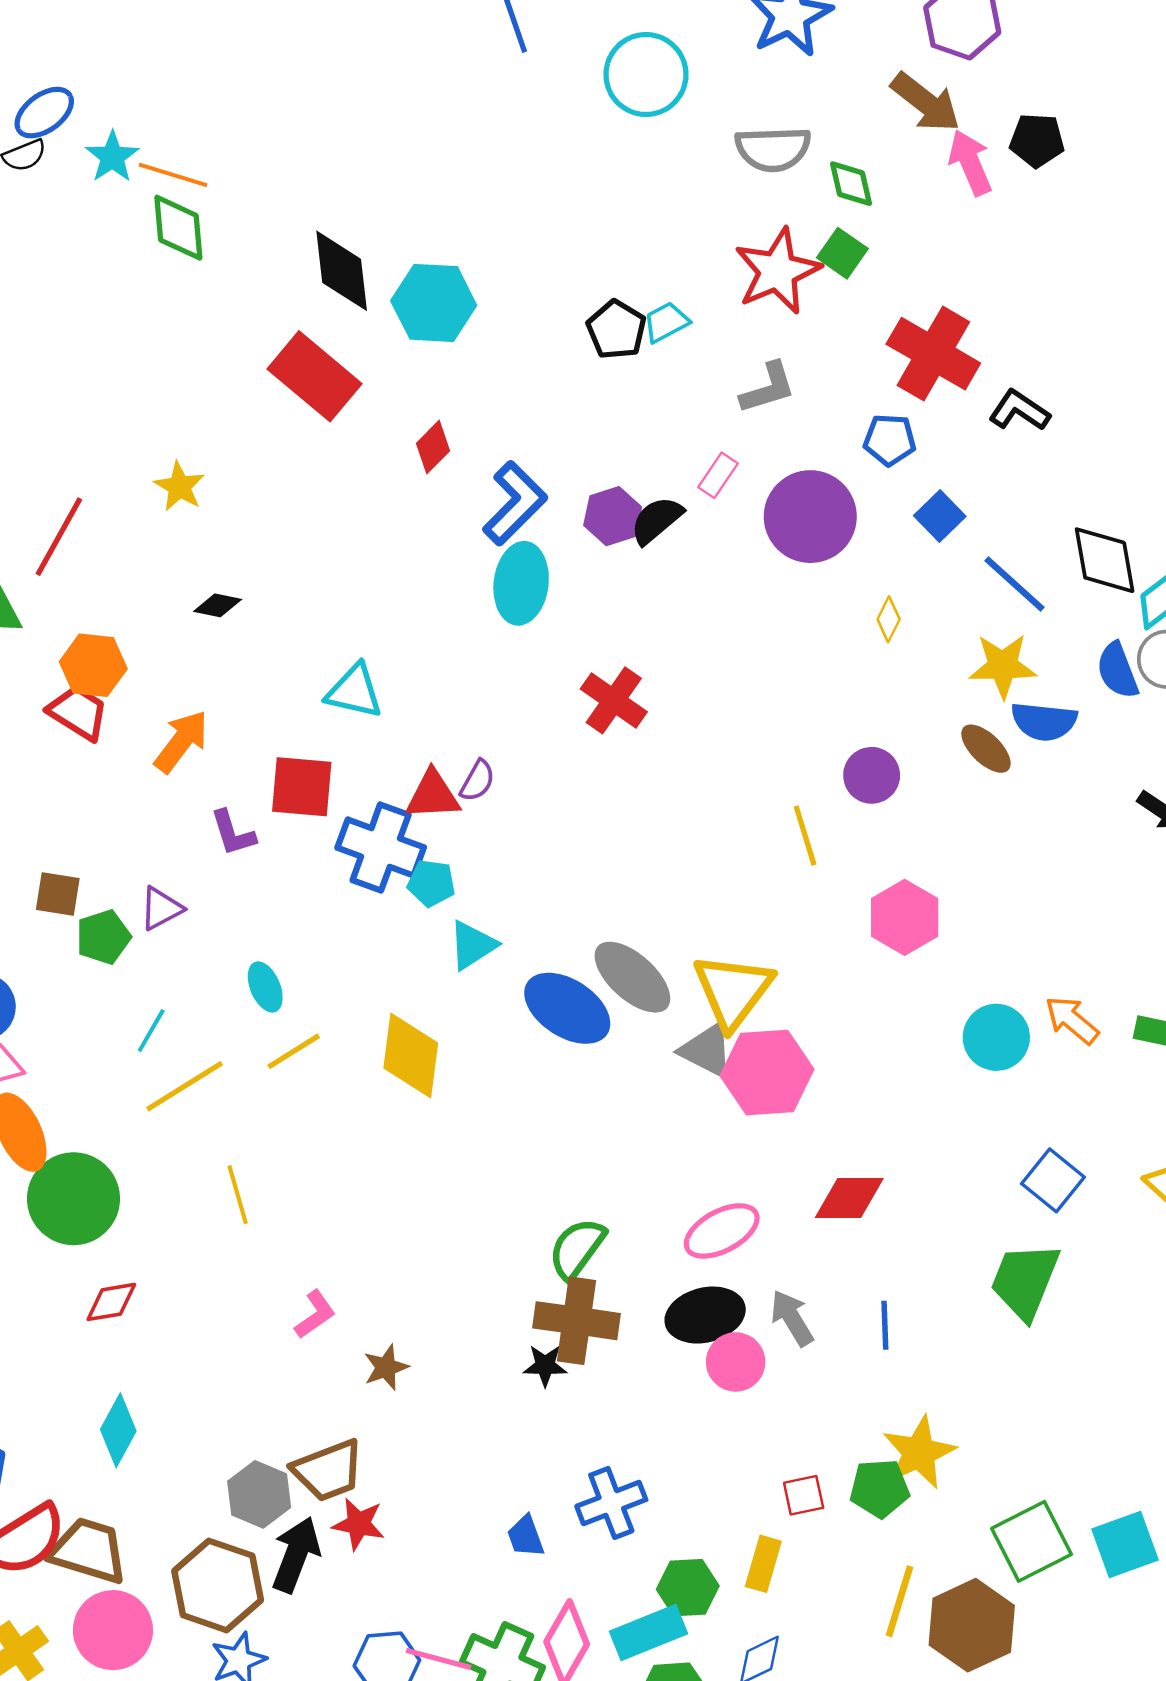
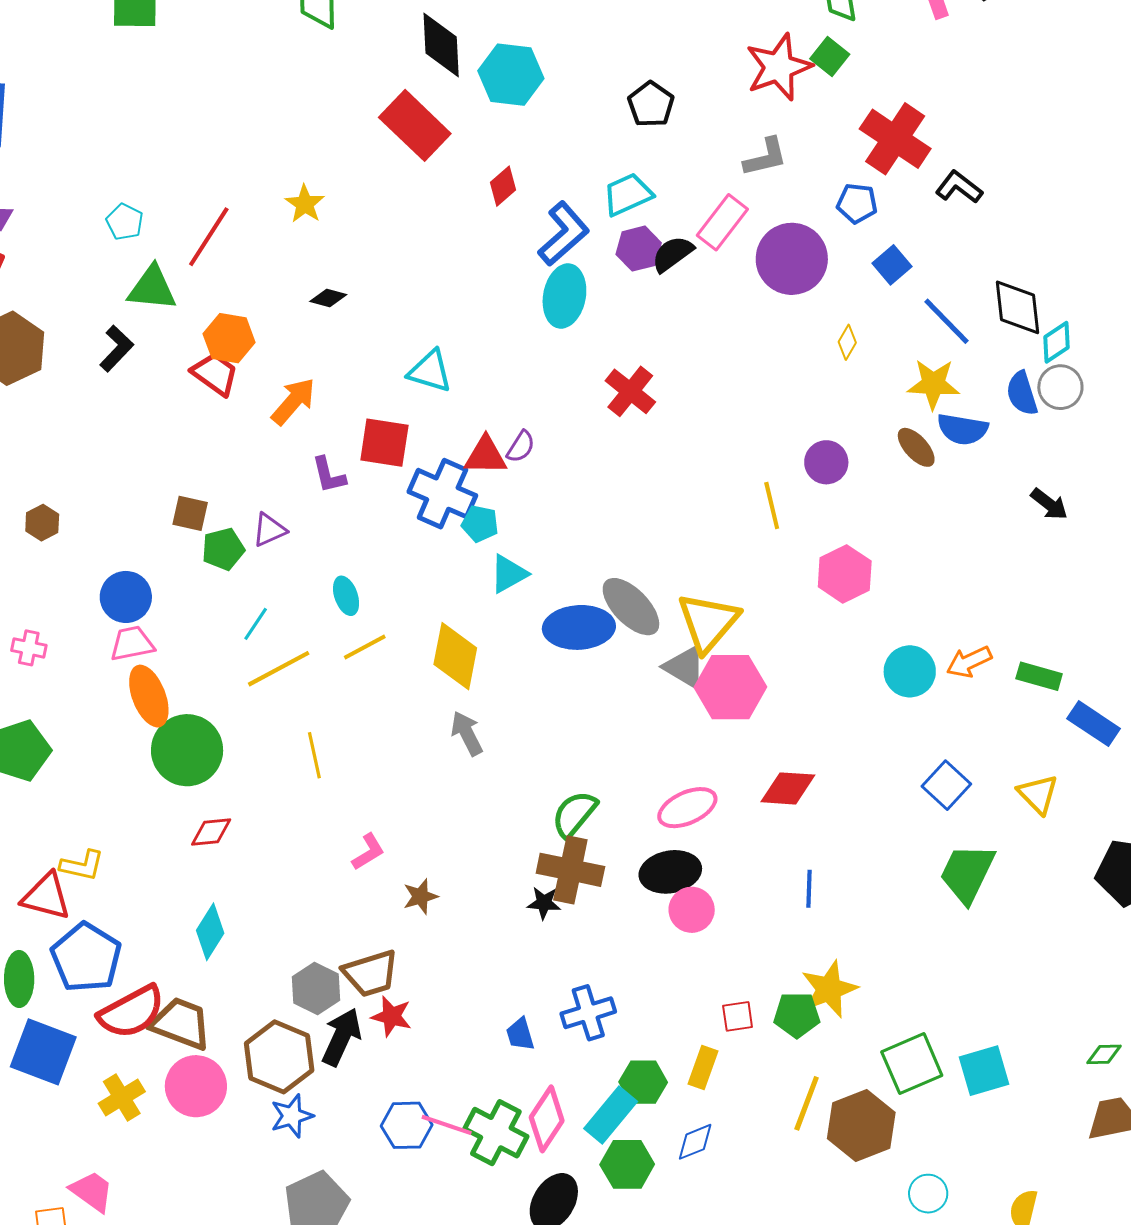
cyan trapezoid: (666, 322) -> (628, 194), moved, size x1.4
pink rectangle: (718, 475) -> (722, 222), size x1.6
blue ellipse: (567, 1008) -> (579, 627), turned -40
orange arrow: (1072, 1020) -> (969, 662), turned -69
green trapezoid: (1025, 1281) -> (967, 873), moved
gray arrow: (792, 1318) -> (467, 733), moved
cyan rectangle: (649, 1632) -> (611, 1115), turned -32

